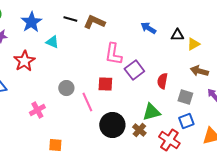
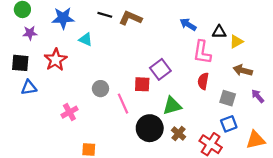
blue star: (31, 22) -> (63, 18), turned 30
pink L-shape: (113, 54) -> (202, 52), moved
purple square: (134, 70) -> (160, 69), moved
green triangle: (151, 112) -> (172, 106), moved

